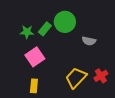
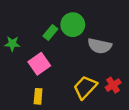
green star: (27, 32) -> (12, 44), moved
gray semicircle: (89, 41) -> (100, 46), size x1.5

